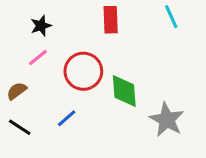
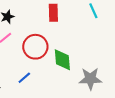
gray star: (167, 120) -> (90, 79), turned -30

